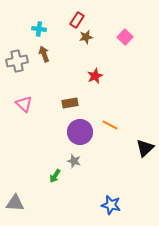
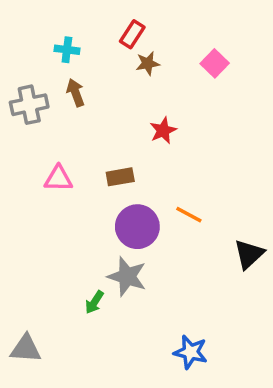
pink triangle: (24, 104) -> (58, 179), moved, turned -42
gray star: (74, 161) -> (127, 276), size x1.6

